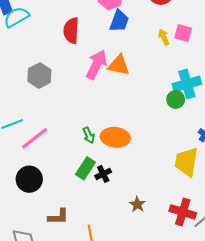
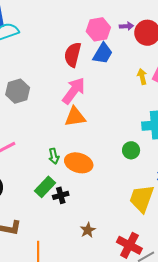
red semicircle: (71, 31) -> (73, 55), moved
orange triangle: (119, 65) -> (75, 117), moved, turned -30
green circle: (176, 99) -> (131, 150), moved

